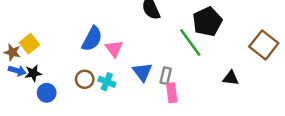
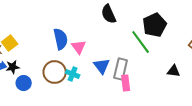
blue semicircle: (92, 39) -> (61, 39), turned -40
gray rectangle: (166, 76) -> (121, 69), size x1.5
brown circle: (85, 79) -> (55, 72), size x1.5

